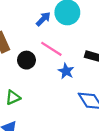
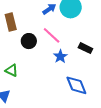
green triangle: (13, 97) -> (12, 70), turned 40

